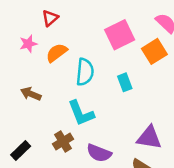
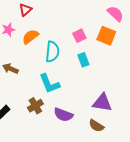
pink square: (120, 35) -> (79, 36), moved, size x0.6
orange square: (154, 51) -> (106, 36), turned -36

